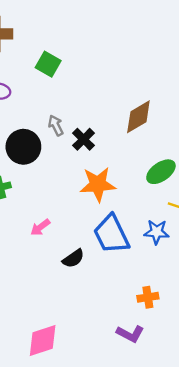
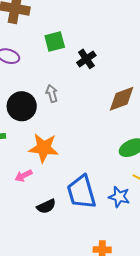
green square: (48, 64) -> (55, 42), turned 35
black cross: (84, 139) -> (86, 59), moved
orange star: (98, 184) -> (44, 148), moved

